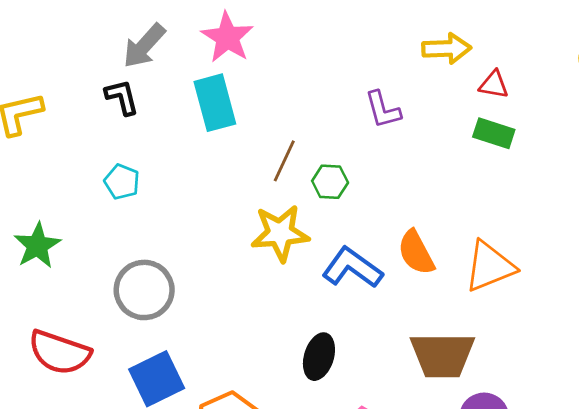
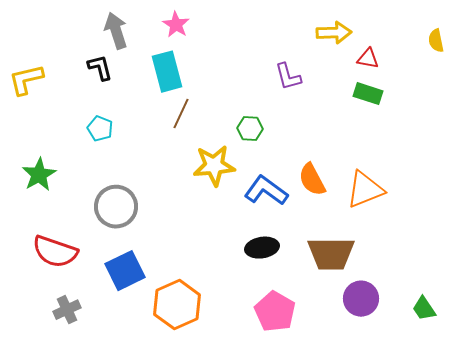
pink star: (227, 37) -> (176, 25), size x0.7
gray arrow: (144, 46) -> (116, 31), turned 120
brown line: (284, 161) -> (181, 114), moved
black ellipse: (319, 357) -> (262, 248), moved, turned 64

